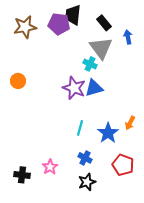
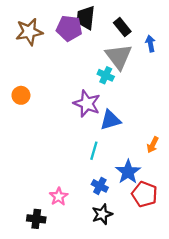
blue triangle: (94, 88) -> (110, 120), moved
blue star: (108, 133) -> (128, 172), moved
black cross: (22, 175) -> (36, 219), moved

